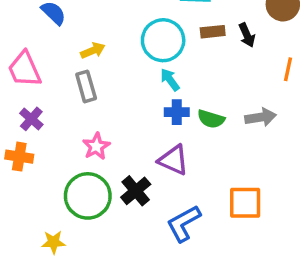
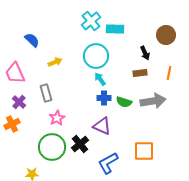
brown rectangle: (213, 32) -> (140, 73), moved
gray rectangle: (86, 86) -> (46, 93), moved
gray arrow: (261, 117) -> (153, 101), size x1.4
orange cross: (19, 157) -> (12, 124), turned -35

